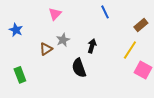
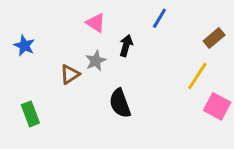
blue line: (105, 12) -> (159, 18), turned 56
pink triangle: (55, 14) -> (96, 23), moved, turned -40
black arrow: (92, 46) -> (126, 46), moved

